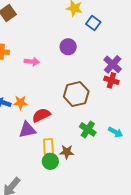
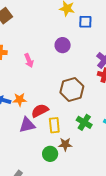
blue square: (93, 23) -> (85, 22), turned -32
pink arrow: (32, 62) -> (29, 60), turned 64
yellow rectangle: (48, 147) -> (54, 125), moved

